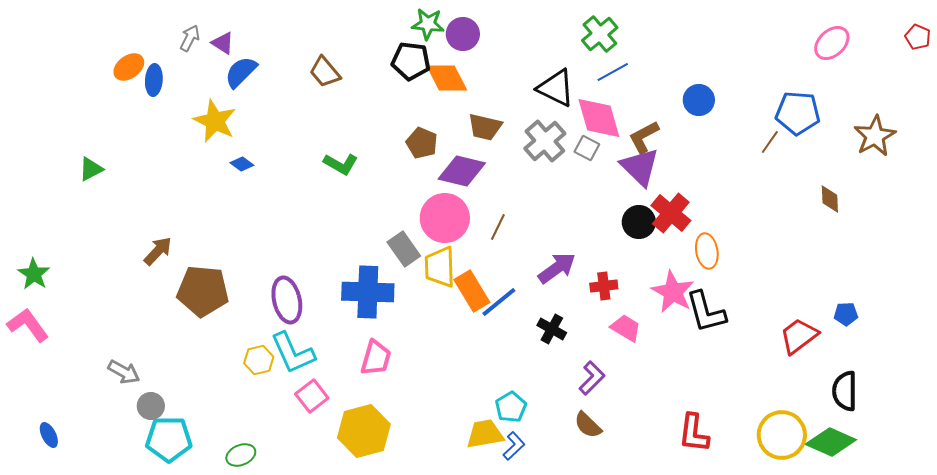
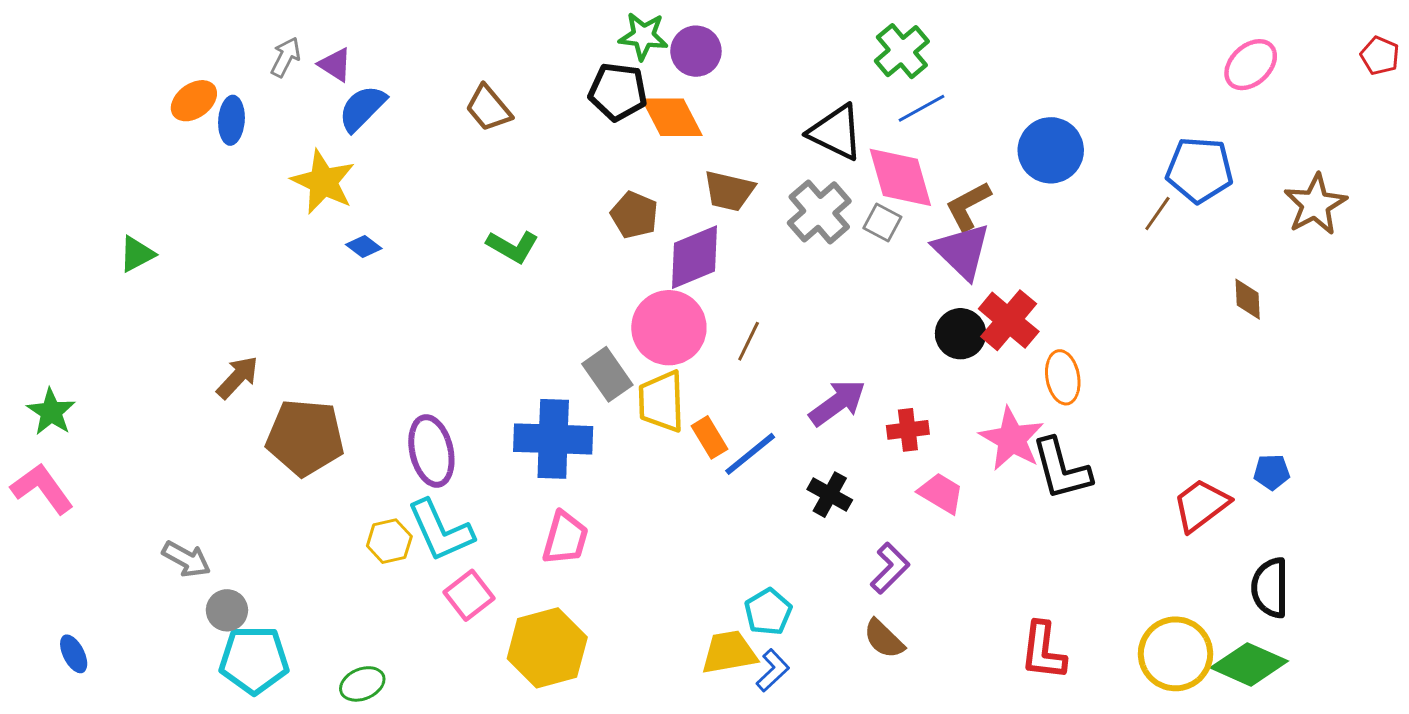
blue circle: (699, 100) -> (1051, 150), size x1.4
purple diamond: (462, 171) -> (694, 257), turned -36
orange rectangle: (472, 291) -> (710, 437), size x0.7

